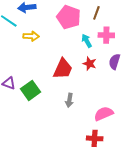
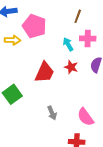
pink pentagon: (69, 17) -> (34, 26), moved
gray arrow: (69, 100) -> (52, 113), moved, turned -32
pink semicircle: (104, 114) -> (86, 117), turned -102

